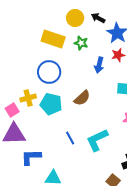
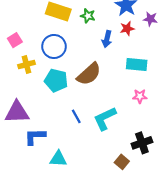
yellow cross: (28, 98) -> (26, 64), moved
brown semicircle: (82, 98) -> (89, 74), size x1.4
pink square: (12, 110) -> (15, 40), moved

